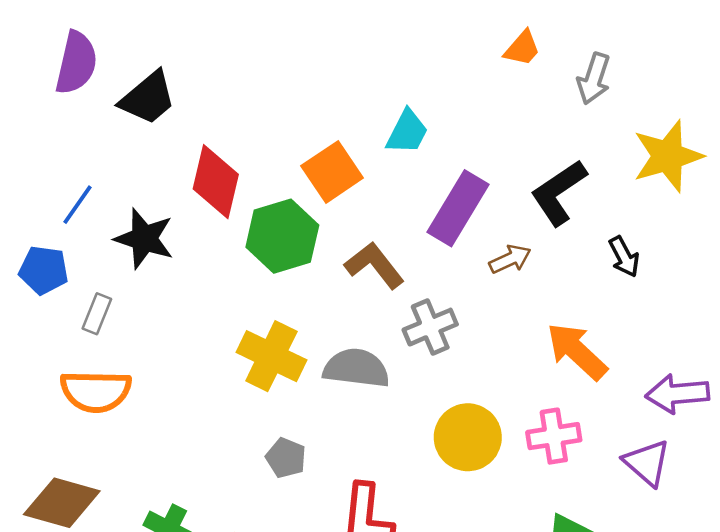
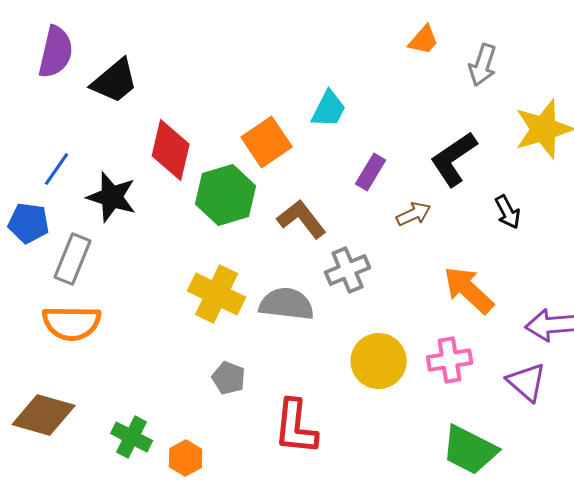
purple rectangle: (458, 208) -> (371, 172), size x0.6
gray rectangle: (97, 314) -> (73, 259), size x1.5

